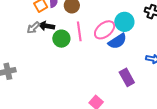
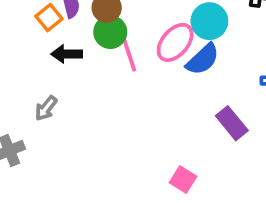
gray arrow: (33, 28) -> (46, 108), moved
green circle: (61, 39) -> (110, 32), moved

